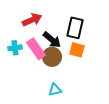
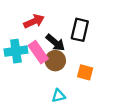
cyan cross: (15, 48) -> (16, 51), size x1.5
orange square: (77, 50) -> (85, 72), moved

